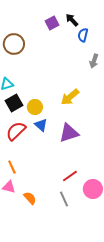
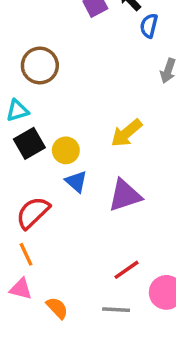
brown circle: (14, 44) -> (40, 65), moved
red semicircle: (16, 131) -> (33, 213), moved
gray line: (64, 199) -> (116, 310), turned -63

